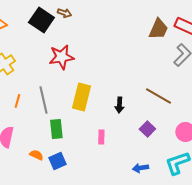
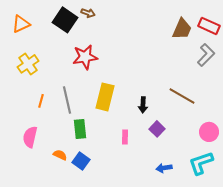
purple square: (147, 129) -> (157, 129), moved
blue square: (57, 161) -> (81, 161), turned -30

